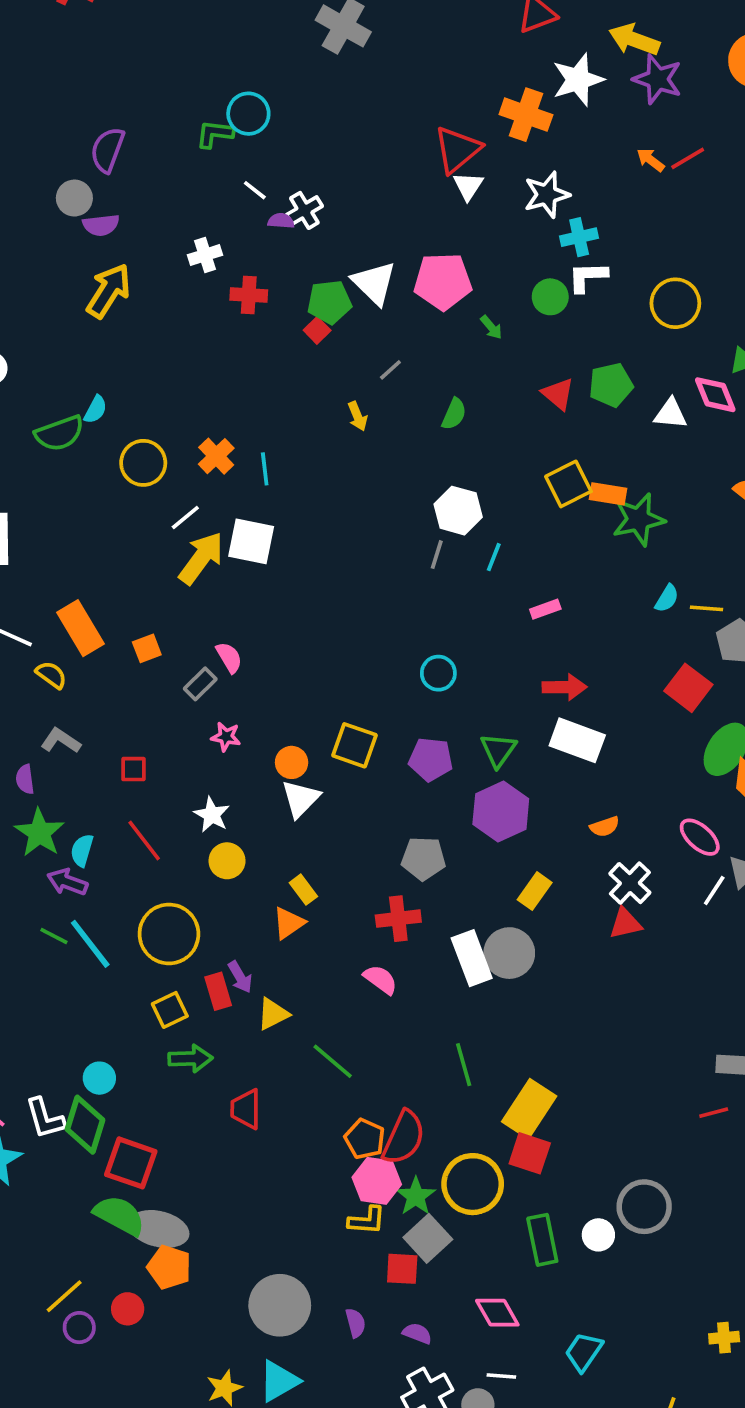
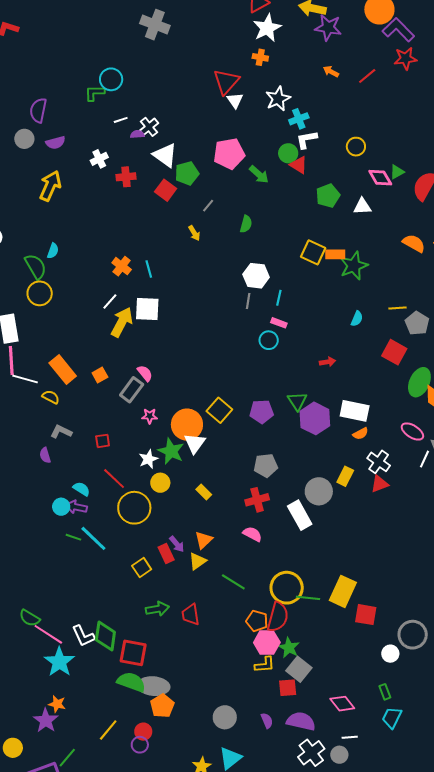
white star: (578, 80) -> (267, 28), moved
orange cross: (526, 115) -> (260, 57), size x0.6
red line: (688, 158) -> (367, 76), moved
white line: (255, 190) -> (121, 120), turned -48
purple semicircle: (101, 225) -> (56, 143), moved
white triangle: (374, 283) -> (165, 155), moved
green pentagon: (329, 302) -> (187, 173), moved
yellow circle: (675, 303) -> (356, 147), size x0.7
green arrow: (491, 327) -> (259, 174), size x1.5
red square: (317, 330) -> (166, 190), size x1.5
red triangle: (558, 394) -> (299, 165), moved
pink diamond: (715, 395) -> (380, 178), moved
green semicircle: (60, 433) -> (36, 267), turned -92
yellow circle: (143, 463) -> (40, 293), moved
yellow square: (568, 484) -> (313, 252), turned -30
cyan semicircle: (667, 598) -> (357, 319), moved
pink rectangle: (545, 609) -> (279, 323), moved, turned 49
cyan circle: (438, 673) -> (269, 340), moved
gray rectangle: (200, 684) -> (132, 390), size x1.4
red arrow: (565, 687) -> (328, 362), size x0.7
white rectangle: (577, 740) -> (355, 411), moved
yellow square: (355, 745) -> (219, 410), turned 30
orange circle: (292, 762) -> (187, 425), size x1.8
purple hexagon: (501, 811) -> (315, 418), moved
white star: (212, 815) -> (148, 459), turned 30
green star: (39, 833) -> (171, 451), moved
cyan semicircle: (82, 850) -> (81, 489), turned 114
yellow rectangle: (535, 891) -> (345, 476), moved
orange triangle: (289, 923) -> (204, 540), moved
yellow circle: (169, 934) -> (134, 508), moved
gray circle: (509, 953) -> (319, 491), moved
green arrow: (190, 1058) -> (157, 609), moved
green line: (464, 1065) -> (308, 598), moved, turned -60
cyan circle: (99, 1078) -> (61, 507), moved
red square: (530, 1153) -> (366, 615), moved
yellow circle: (473, 1184) -> (287, 588), moved
green rectangle: (542, 1240) -> (385, 692), moved, size x0.6
orange pentagon: (169, 1267) -> (162, 706), turned 30
gray circle: (280, 1305) -> (225, 717), size x0.7
purple circle: (79, 1328) -> (140, 745), moved
purple semicircle: (417, 1333) -> (301, 721), size x1.8

